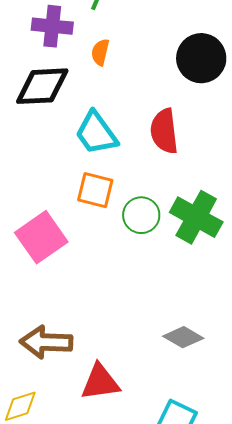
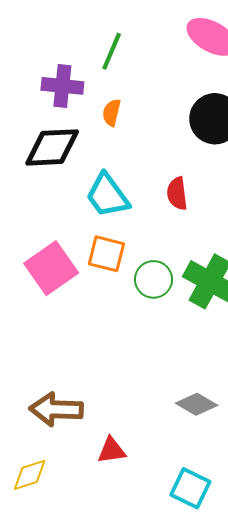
red semicircle: (164, 131) -> (177, 193), size x0.7
pink square: (41, 237) -> (51, 268), moved
red triangle: (100, 382) -> (112, 450), size x0.7

